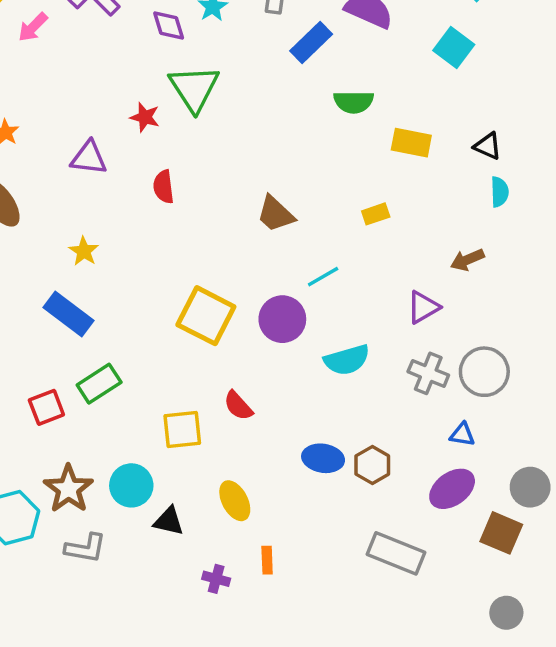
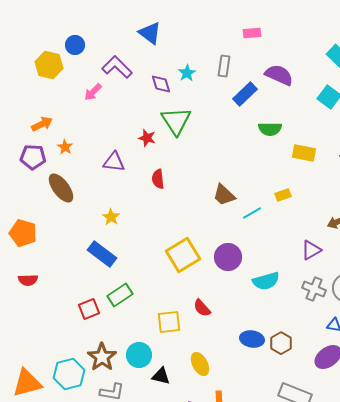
pink arrow: (33, 27) -> (93, 92), moved
cyan line: (323, 277) -> (252, 213), moved
yellow square: (206, 316) -> (183, 255), turned 32

